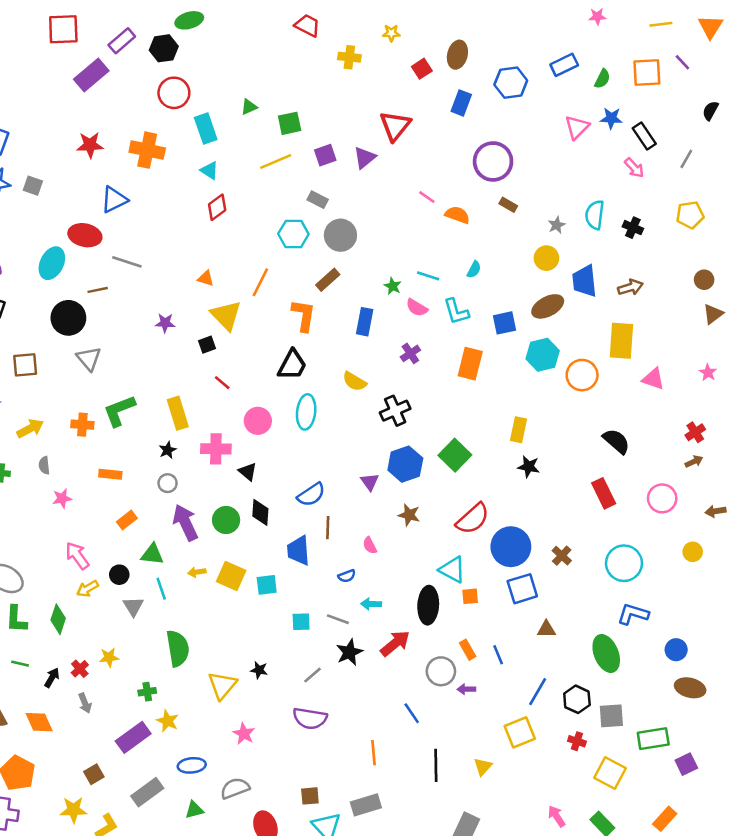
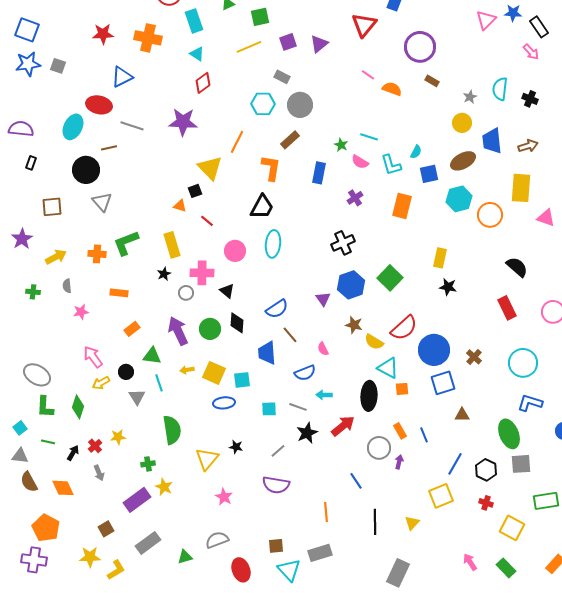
red triangle: (395, 126) -> (364, 25), moved
cyan semicircle: (474, 270) -> (416, 152), moved
orange triangle: (206, 278) -> (180, 206), moved
purple star: (165, 323) -> (183, 122), moved, size x1.8
yellow semicircle: (354, 381) -> (374, 342), moved
gray circle: (168, 483) -> (186, 293), moved
brown line: (328, 528) -> (290, 335), turned -42
blue semicircle: (347, 576) -> (305, 373), size x1.5
purple arrow: (466, 689) -> (399, 462), turned 104
gray square: (611, 716) -> (521, 464), moved
blue ellipse: (192, 765) -> (224, 403), moved

